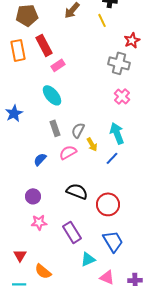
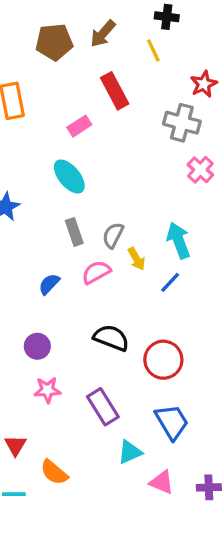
brown pentagon: (27, 15) -> (54, 42), moved
red rectangle: (44, 45) -> (115, 91), moved
pink cross: (122, 96) -> (200, 170), moved

